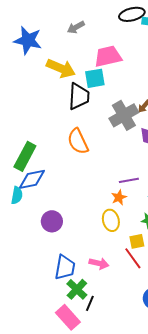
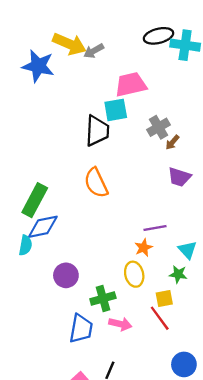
yellow arrow: (61, 68) -> (69, 44), moved
gray cross: (124, 115) -> (159, 127), moved, size x0.7
green cross: (77, 289) -> (103, 299), moved, turned 30

